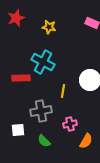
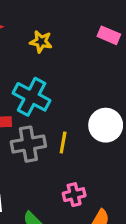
gray cross: (41, 111) -> (28, 144), moved

